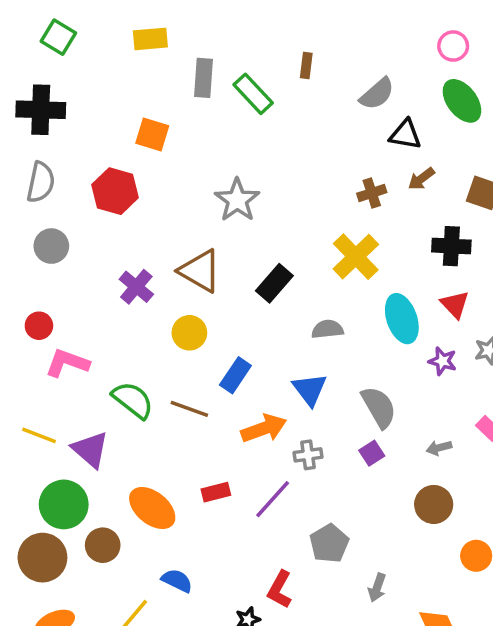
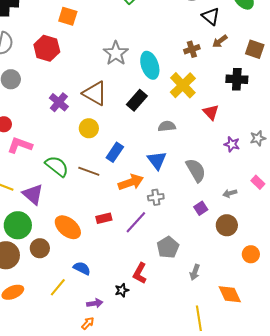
black triangle: (405, 135) -> (211, 16), turned 30
red triangle: (455, 304) -> (211, 112), moved
cyan ellipse: (402, 319) -> (150, 65), moved
purple square: (372, 453) -> (201, 208), moved

